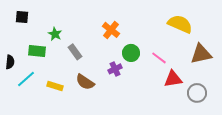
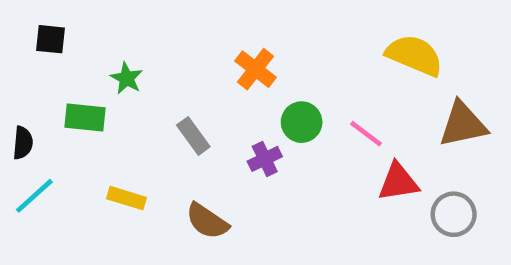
gray rectangle: (75, 52) -> (193, 136), moved
cyan line: (26, 79) -> (34, 196), moved
brown semicircle: (85, 82) -> (207, 221), moved

